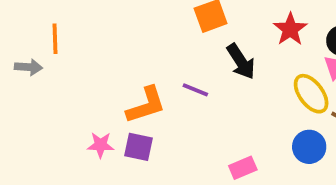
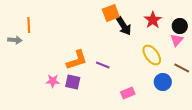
black arrow: (241, 61) -> (124, 26), moved
purple line: (195, 90) -> (103, 65), moved
yellow ellipse: (311, 94) -> (152, 55), moved

